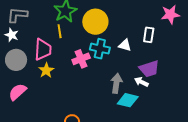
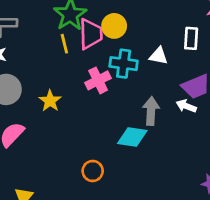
yellow circle: (95, 22) -> (114, 26), size x0.7
pink trapezoid: (43, 49) -> (91, 34), moved
cyan diamond: (128, 100) -> (132, 137), moved

